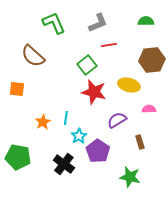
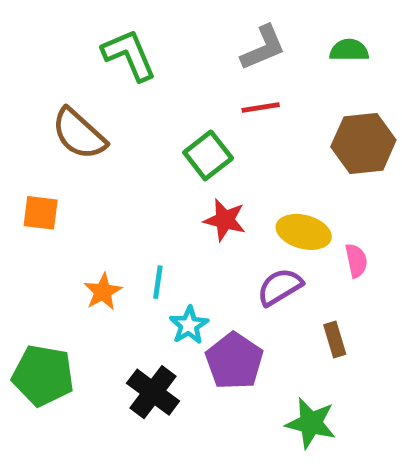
gray L-shape: (98, 23) -> (263, 48), moved
yellow ellipse: (129, 85) -> (304, 232), moved
red star: (94, 92) -> (225, 220), size x0.7
pink semicircle: (149, 109) -> (356, 261), turned 80

